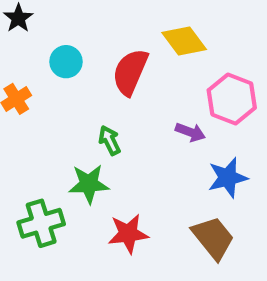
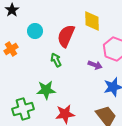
yellow diamond: (184, 41) -> (92, 21), turned 35
green arrow: (110, 140) -> (56, 60), moved

